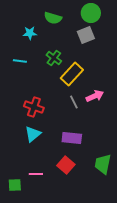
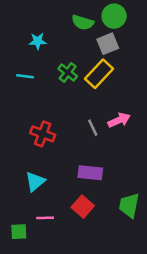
green semicircle: (53, 18) -> (83, 22), moved
yellow rectangle: (72, 74) -> (99, 74), moved
cyan triangle: (33, 134) -> (35, 182), moved

